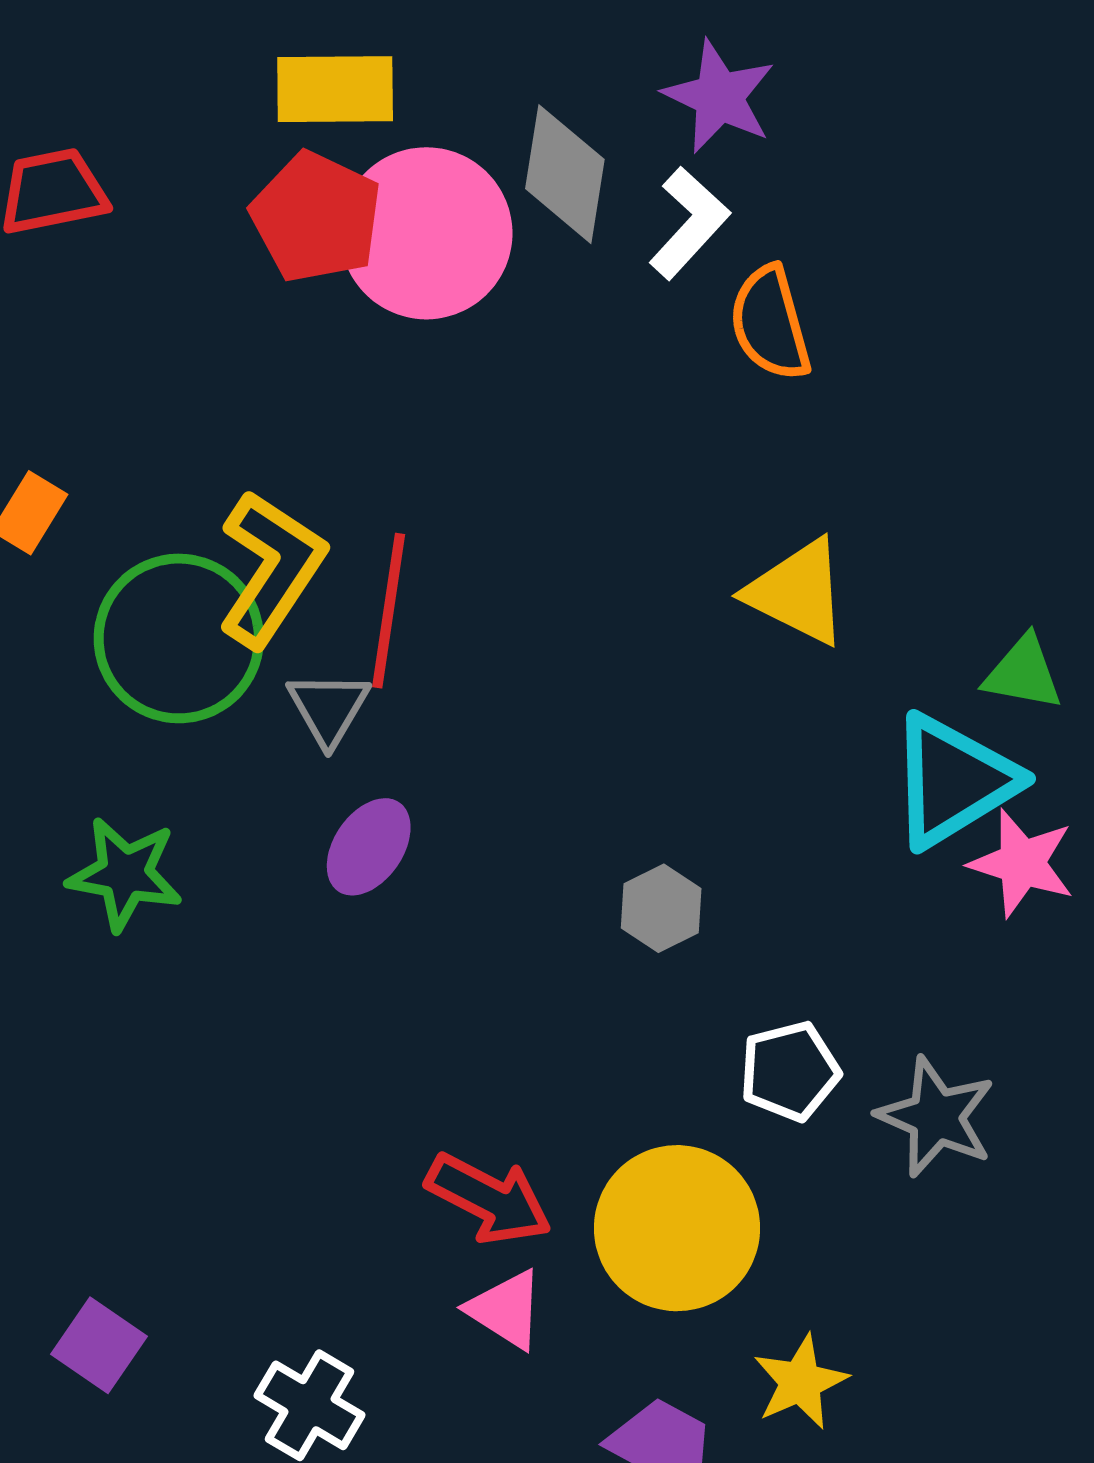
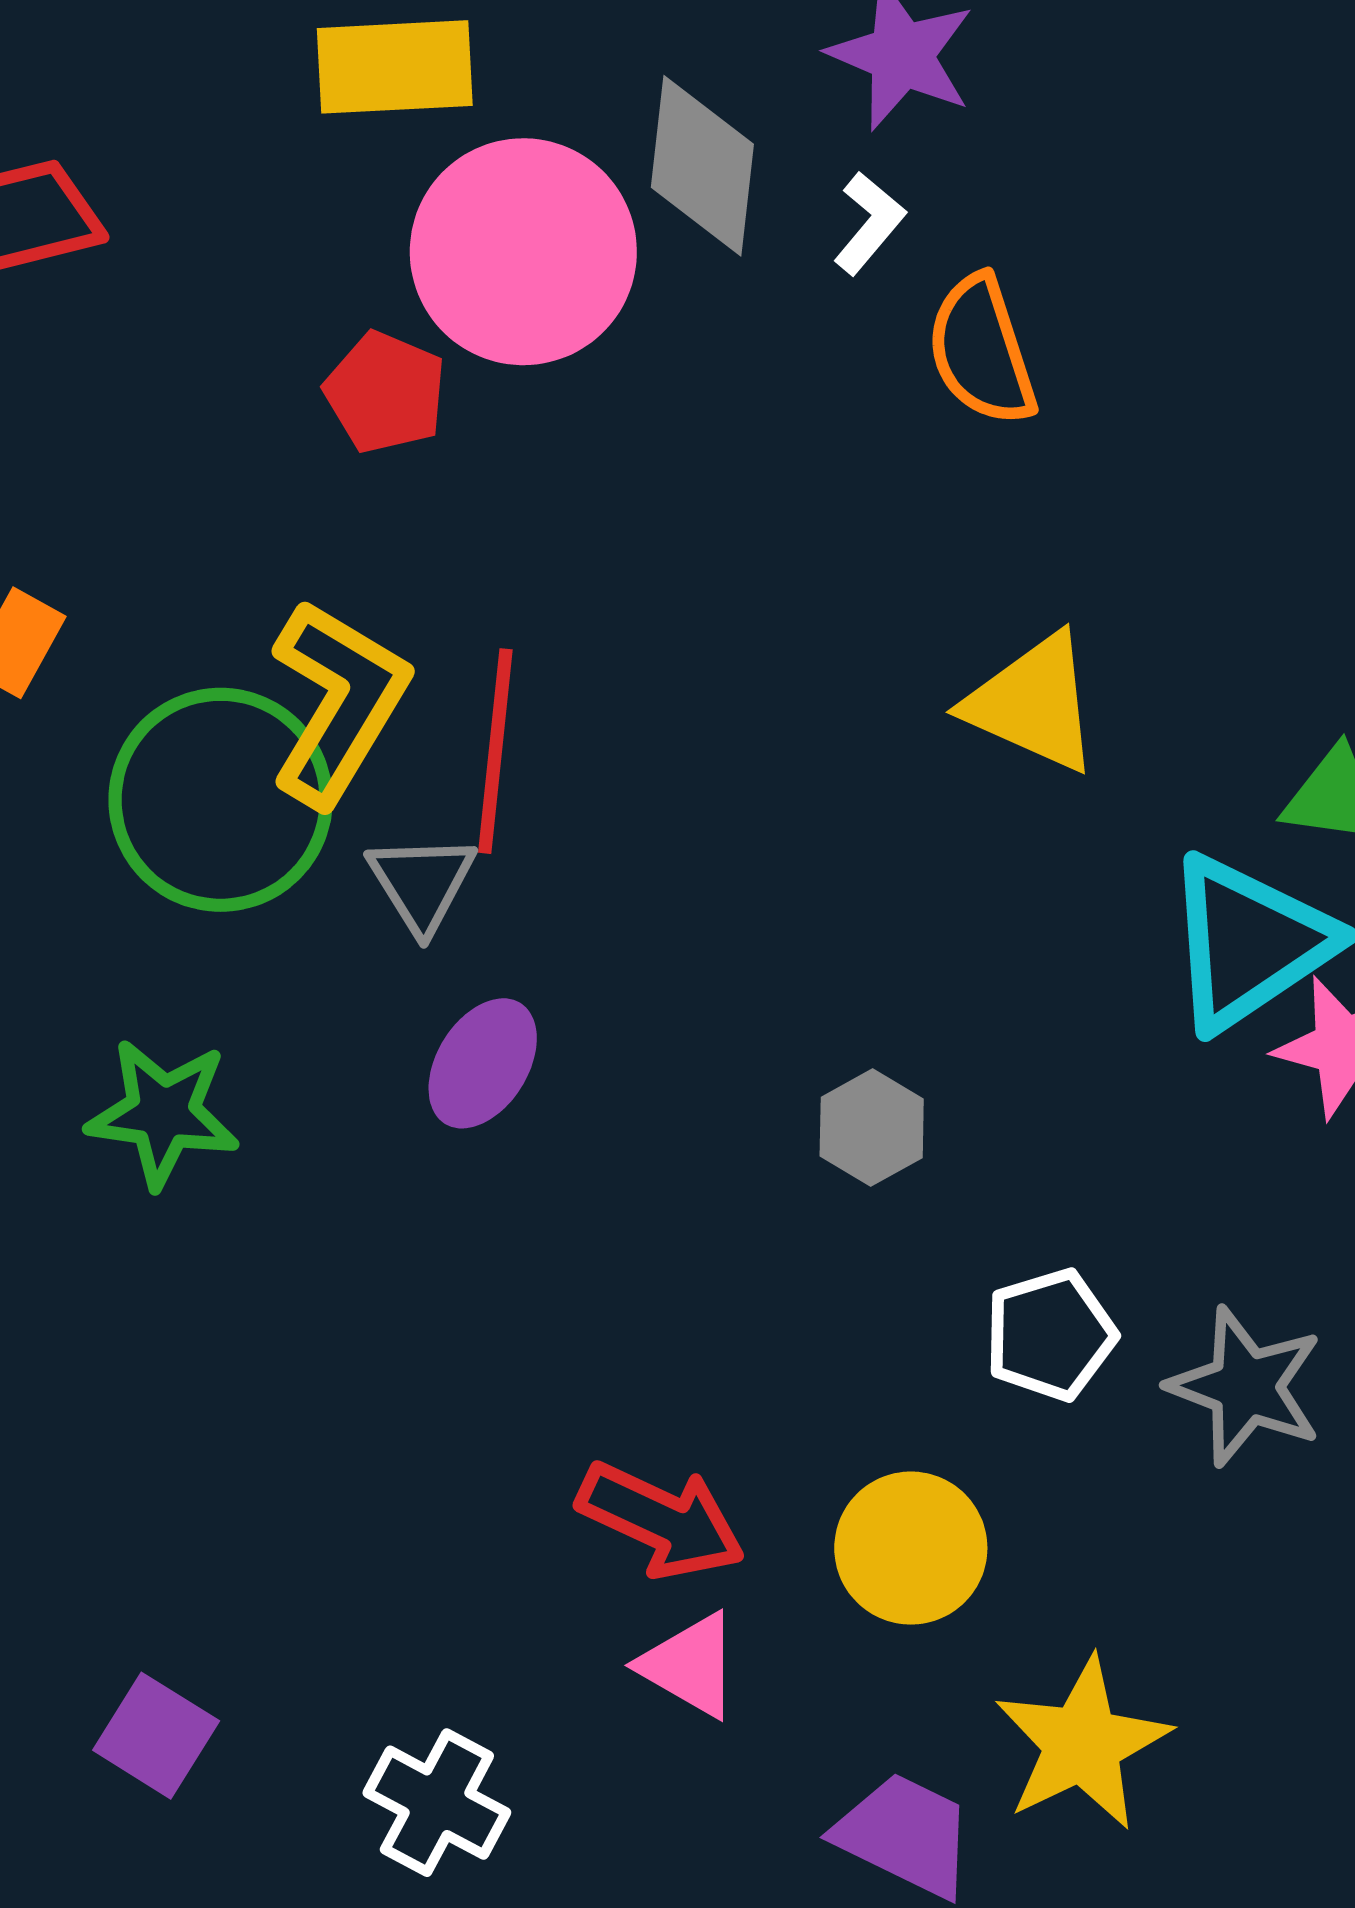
red pentagon: (316, 217) -> (385, 392), moved, size x0.7
white L-shape: (689, 223) -> (869, 223), size x0.7
yellow circle: (677, 1228) -> (911, 1548), size x0.7
yellow star: (800, 1382) -> (1082, 1744), size x1.4

